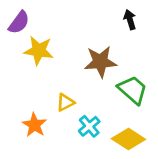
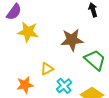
orange star: (34, 125) -> (25, 85), turned 30

